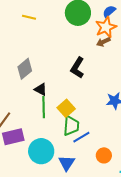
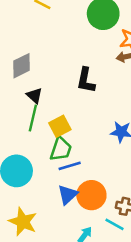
black L-shape: (77, 68) -> (86, 80), turned -35
orange circle: (104, 155) -> (91, 195), size x1.5
blue triangle: (67, 163) -> (68, 195), moved

